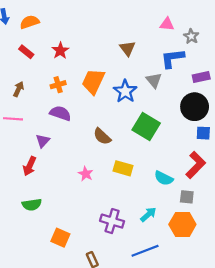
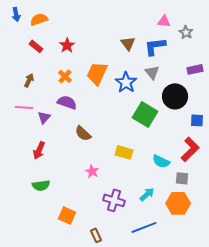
blue L-shape: (173, 58) -> (155, 46), moved
orange cross: (58, 85) -> (65, 76), turned -32
black circle: (195, 107) -> (175, 96), moved
brown semicircle: (102, 136) -> (83, 133), moved
purple triangle: (43, 141) -> (44, 117), moved
pink star: (86, 174) -> (92, 171), moved

